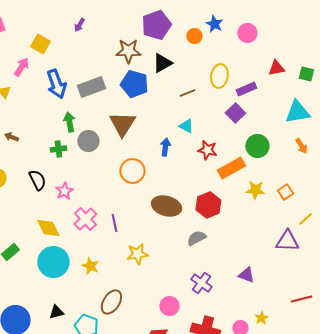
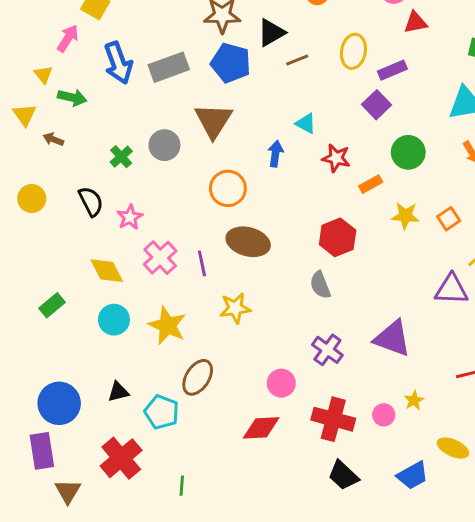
red triangle: (276, 68) -> (415, 22), moved
brown line: (187, 93) -> (297, 60), moved
green arrow: (69, 122) -> (72, 98), moved, turned 114
green cross: (58, 149) -> (121, 157), turned -35
orange rectangle: (231, 168) -> (371, 184), size x0.6
brown ellipse: (166, 206) -> (248, 242), moved
gray semicircle: (196, 238) -> (320, 285), turned -84
cyan circle: (53, 262) -> (114, 320), size x0.7
yellow star: (90, 266) -> (167, 325), size x1.5
purple triangle: (246, 275) -> (392, 338), size x1.6

